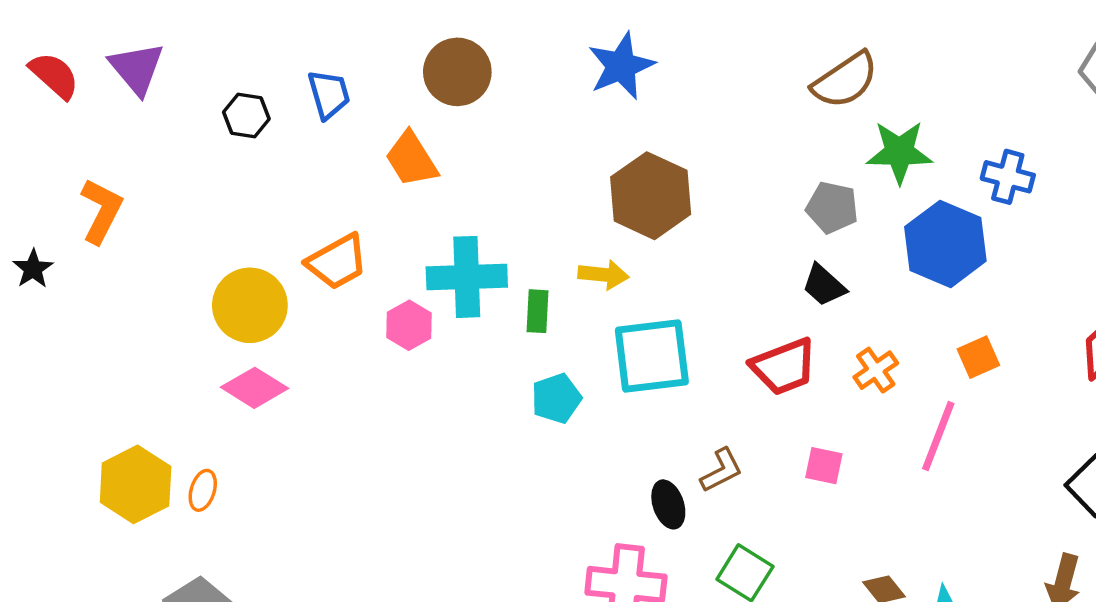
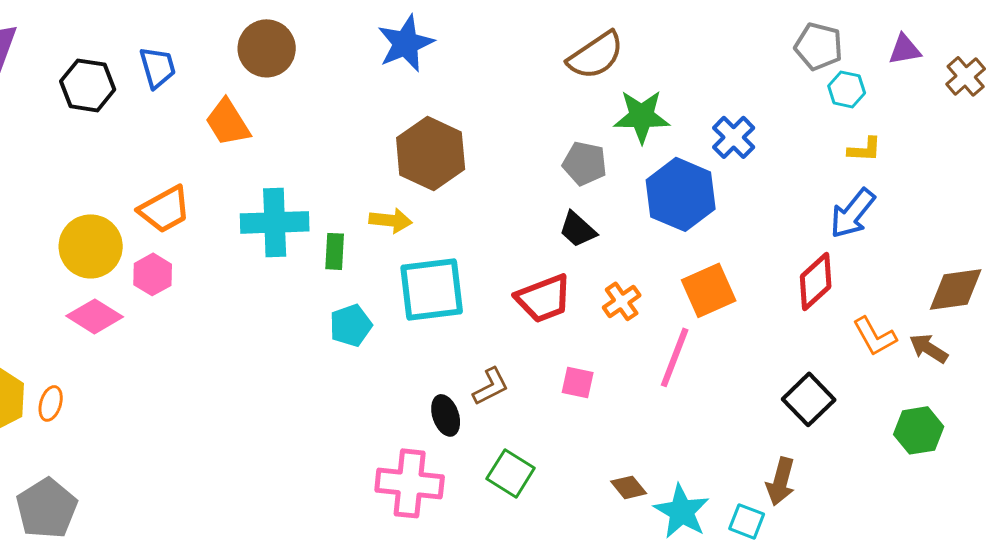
black hexagon: (246, 116) -> (88, 85), size x1.4
blue cross: (1008, 177) -> (734, 137), turned 30
pink hexagon: (409, 325) -> (153, 274), moved
orange square: (978, 357) -> (709, 290), size x1.5

